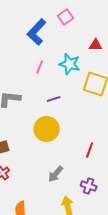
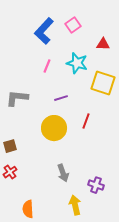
pink square: (66, 17) -> (73, 25), moved
red line: (90, 150) -> (86, 121), moved
gray arrow: (56, 174) -> (63, 173), turned -60

